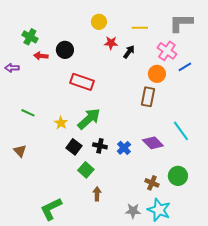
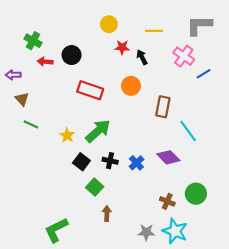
black arrow: (129, 52) -> (142, 57), turned -64
orange circle: (157, 74) -> (131, 86), moved
cyan line: (181, 131) -> (188, 131), moved
brown triangle: (20, 151) -> (22, 99), moved

